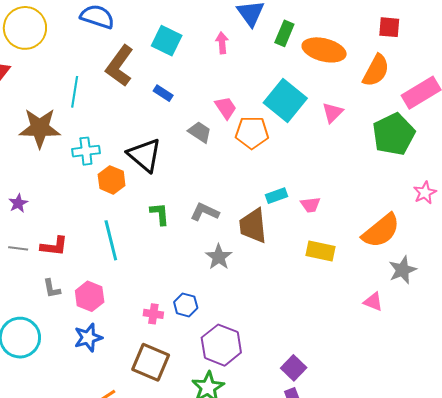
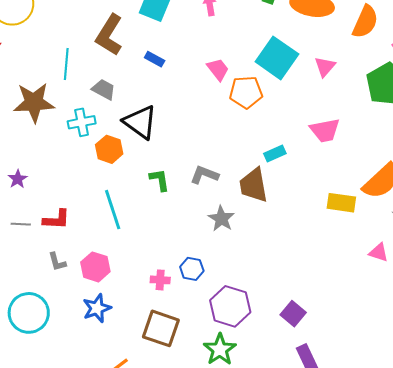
gray trapezoid: (200, 132) -> (104, 89), moved
pink trapezoid: (310, 205) -> (325, 130), moved, size x1.5
yellow rectangle: (321, 251) -> (341, 203), moved
purple square: (294, 368) -> (293, 314), moved

